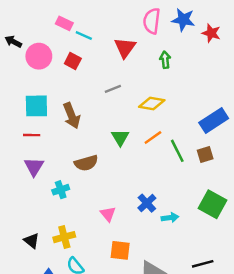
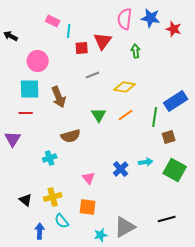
cyan line: (84, 36) -> (69, 31), turned 72
pink circle: (39, 56) -> (38, 61), moved
red square: (73, 61) -> (82, 48), moved, turned -32
green line: (177, 151) -> (155, 117), moved, turned 36
brown square: (205, 154) -> (169, 137), moved
purple triangle: (34, 167) -> (13, 139), moved
cyan arrow: (170, 218) -> (146, 162), moved
orange square: (120, 250) -> (88, 207), moved

